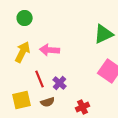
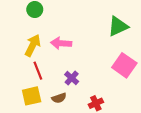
red line: (40, 79) -> (38, 71), moved

